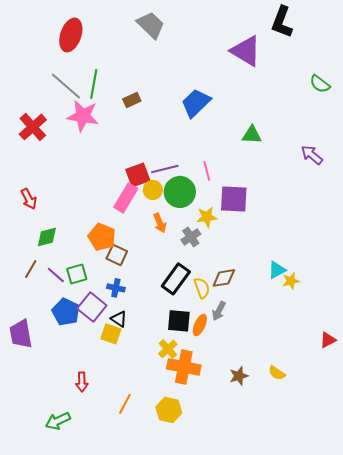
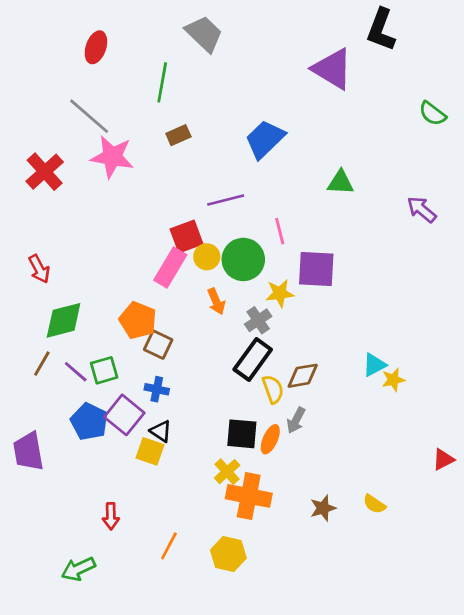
red ellipse: (71, 35) -> (96, 47), size x0.7
green line: (94, 84) -> (162, 82), moved
purple line: (165, 169) -> (226, 200), moved
green diamond: (47, 237) -> (64, 320), size x1.4
black rectangle: (176, 279) -> (253, 359), moved

